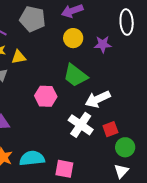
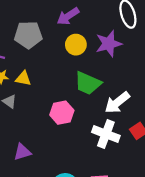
purple star: (103, 44) -> (109, 44), size x1.4
yellow triangle: (19, 57) -> (23, 78), turned 35

